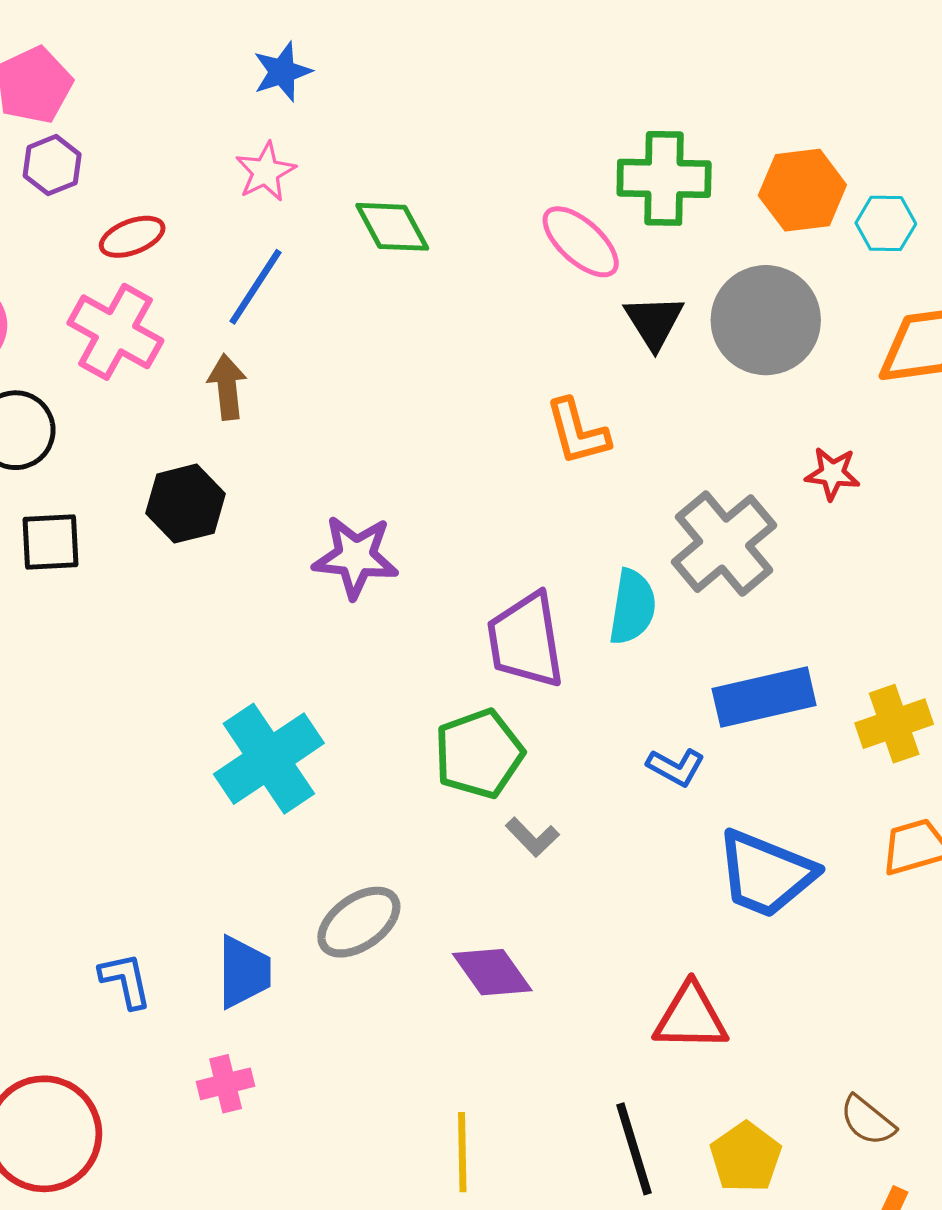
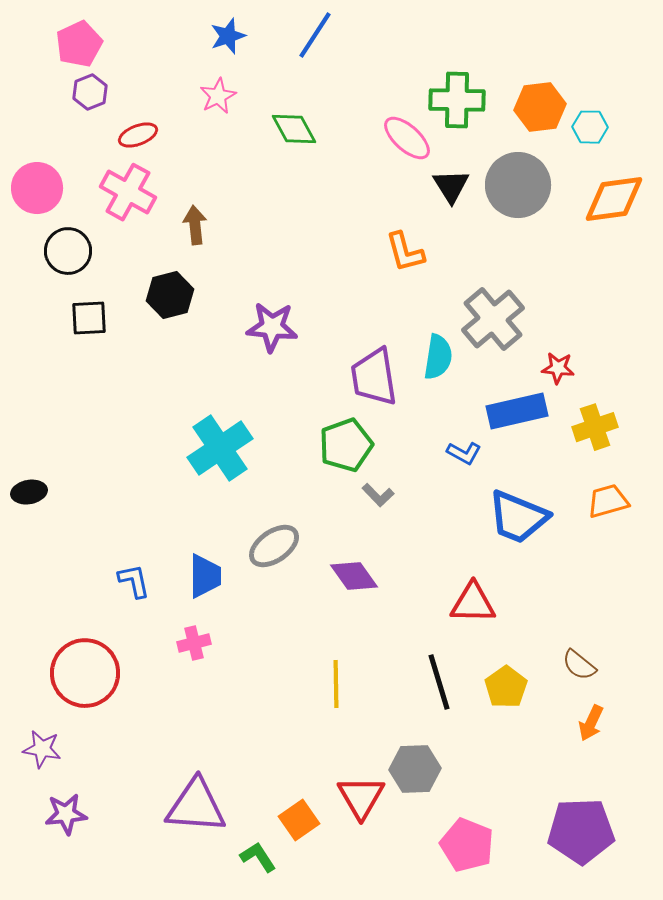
blue line: (256, 287) -> (315, 35), moved
red star: (832, 474) -> (558, 368), moved

